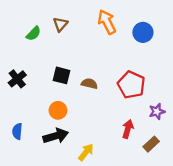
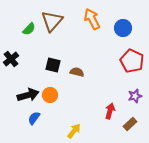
brown triangle: (60, 24) -> (52, 21), size x1.6
black cross: (17, 79) -> (11, 59), moved
red pentagon: (131, 85) -> (132, 61), moved
blue semicircle: (17, 131) -> (34, 118), moved, turned 32
black arrow: (56, 136) -> (28, 95), moved

